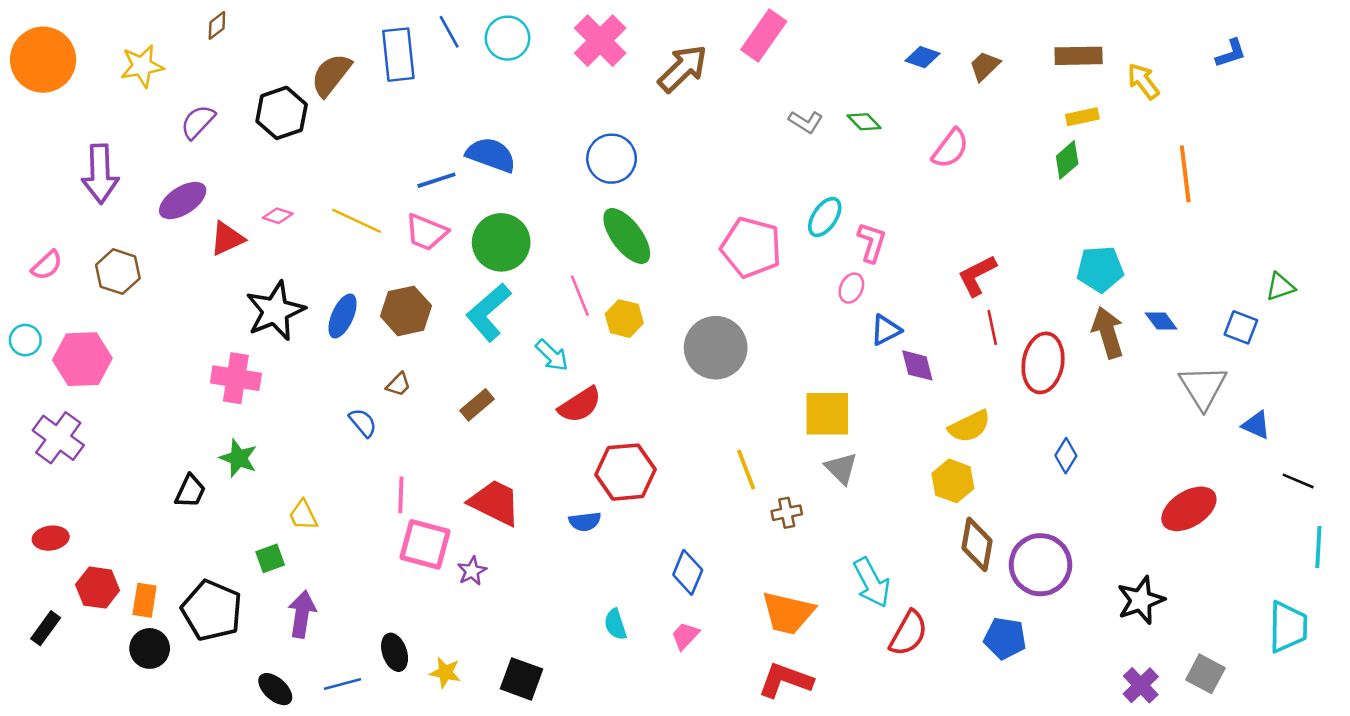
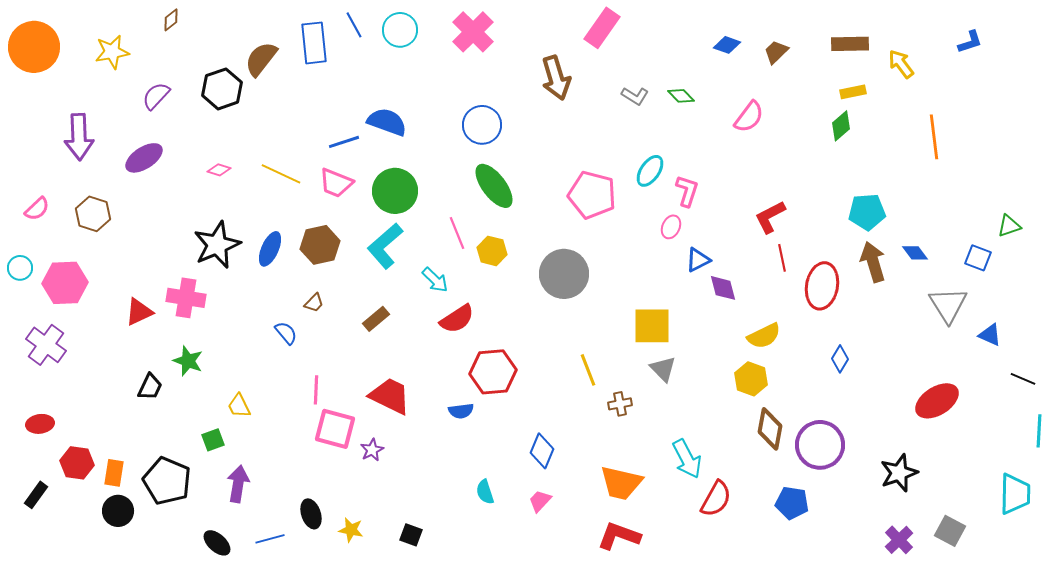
brown arrow: (683, 69) -> (556, 78), moved, turned 117
red triangle: (227, 239) -> (139, 312), moved
black square: (521, 679) -> (411, 535), size x0.7

